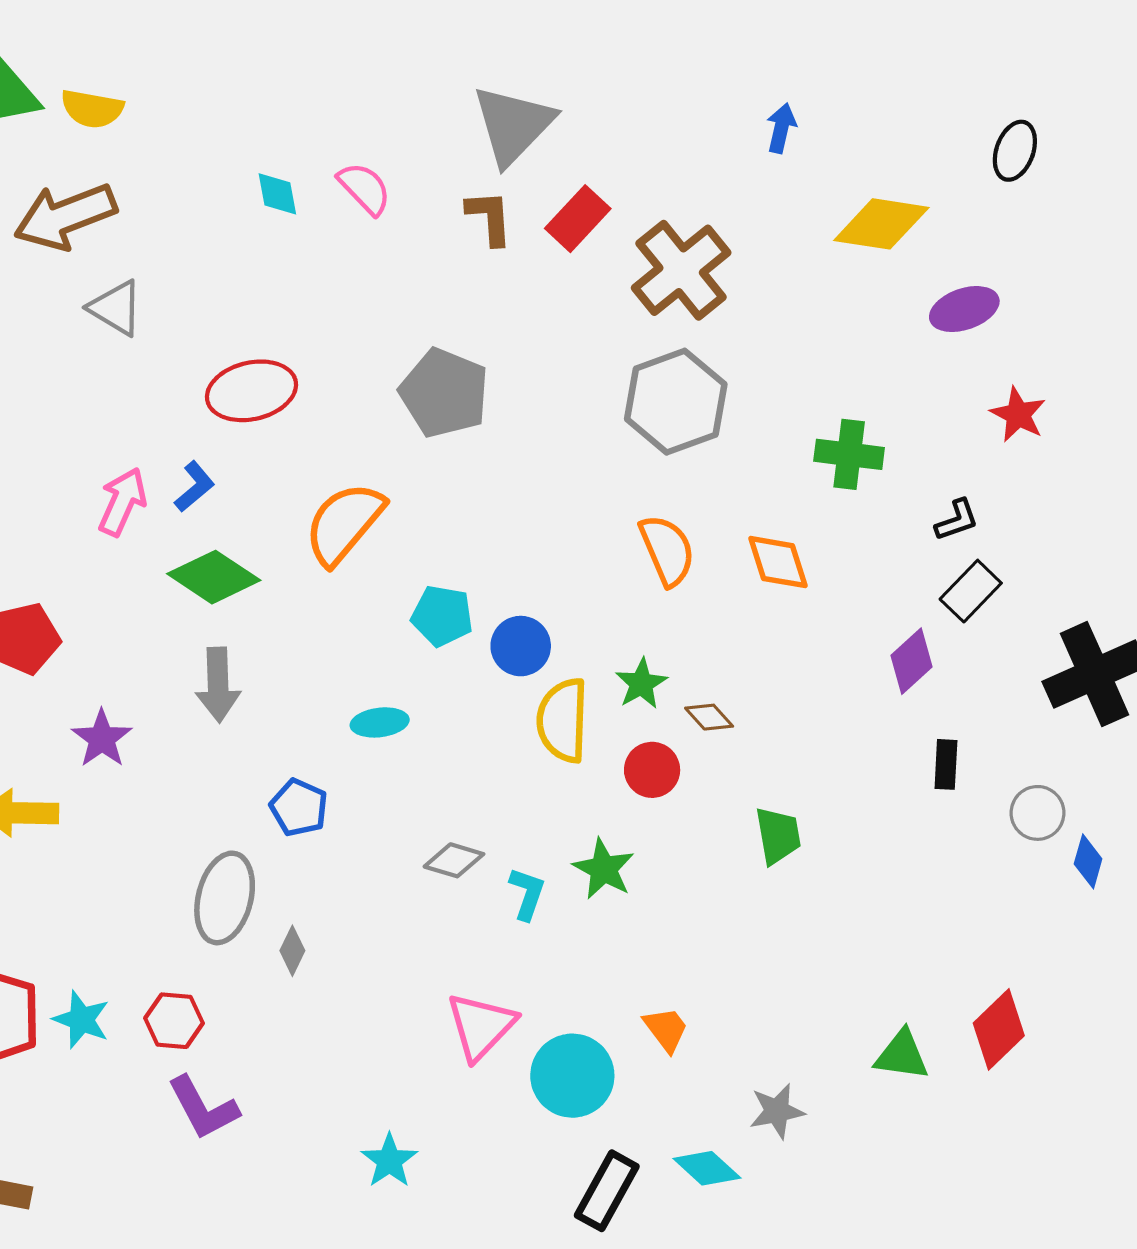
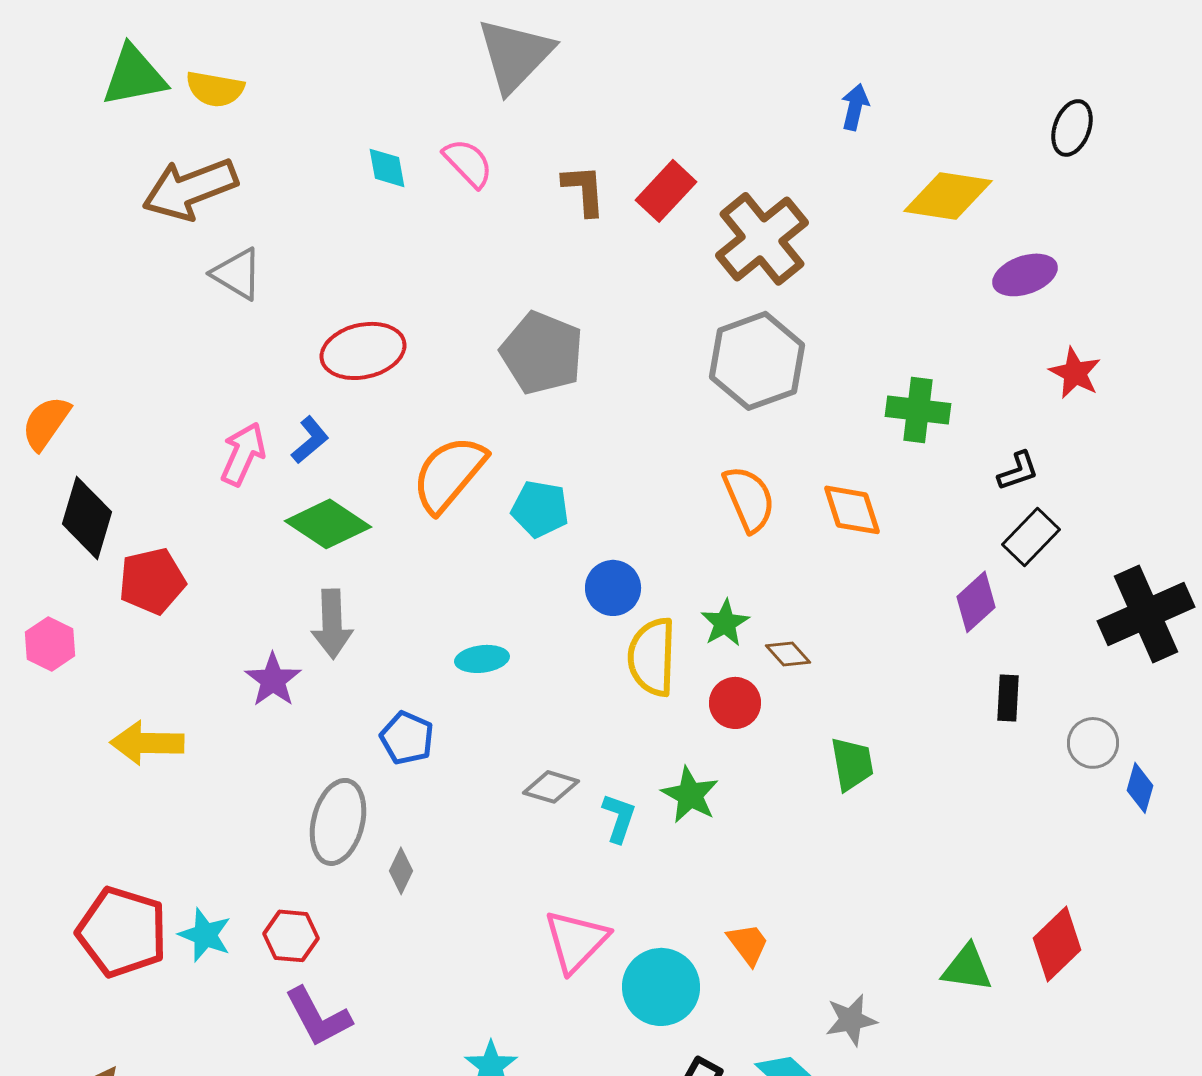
gray triangle: (513, 125) -> (515, 55), moved
cyan pentagon: (442, 616) -> (540, 509), moved
purple star: (102, 739) -> (273, 680), moved

